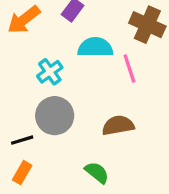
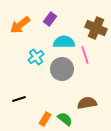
gray circle: (55, 116) -> (62, 69), moved
brown semicircle: (118, 125) -> (87, 103), moved
orange rectangle: (22, 173) -> (45, 119), moved

